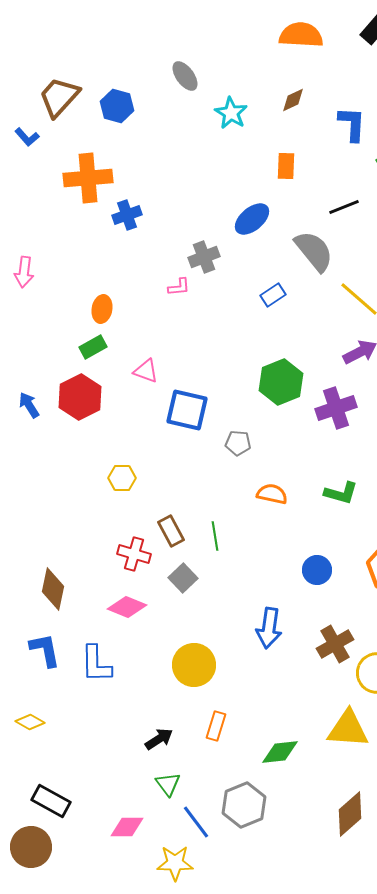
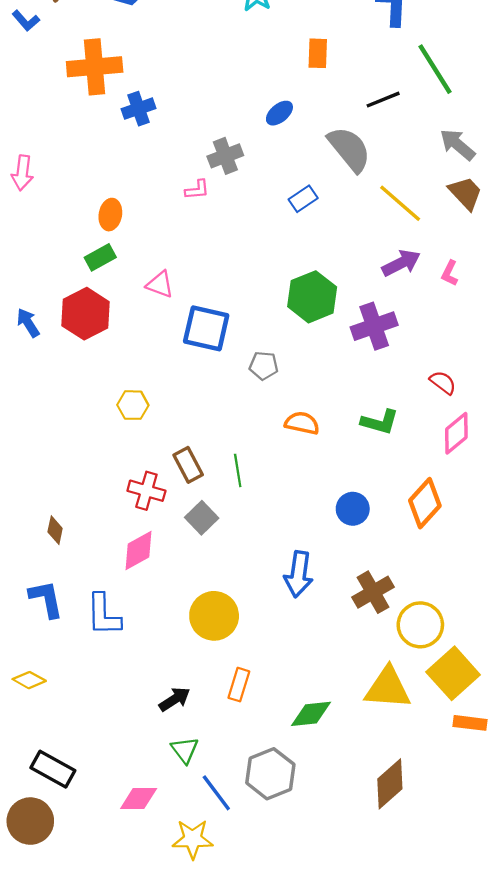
blue ellipse: (252, 219) -> (279, 113), size x0.7
brown diamond: (53, 589) -> (55, 530), size x0.6
pink diamond: (127, 607) -> (139, 550), turned -51

